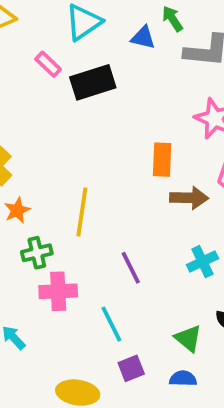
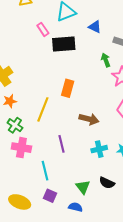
green arrow: (172, 19) -> (106, 60), moved
orange rectangle: (162, 160) -> (68, 88), moved
brown arrow: (189, 198) -> (89, 119), moved
green cross: (37, 253) -> (15, 125), turned 35
purple square: (131, 368) -> (50, 196), turned 32

